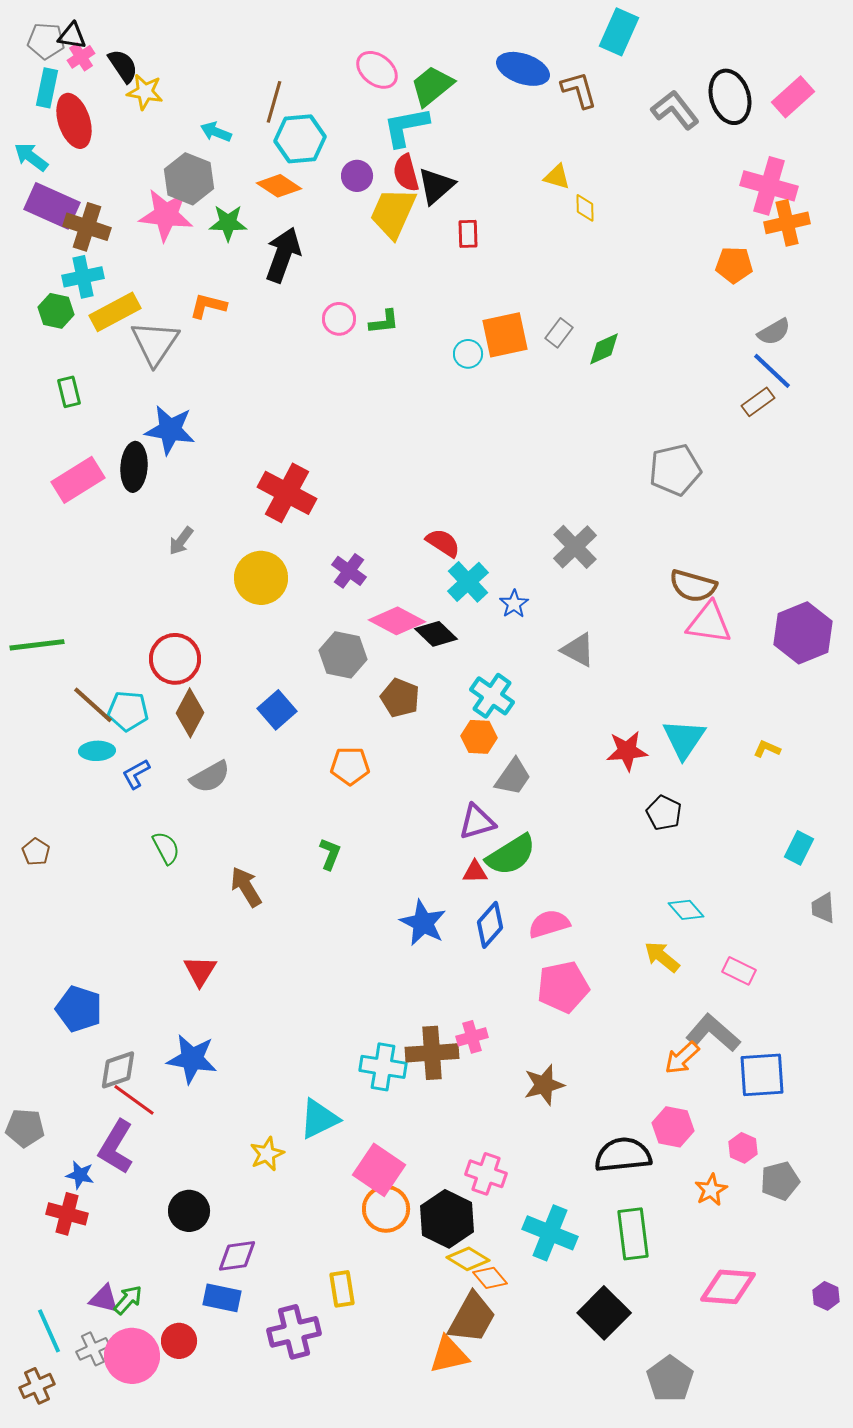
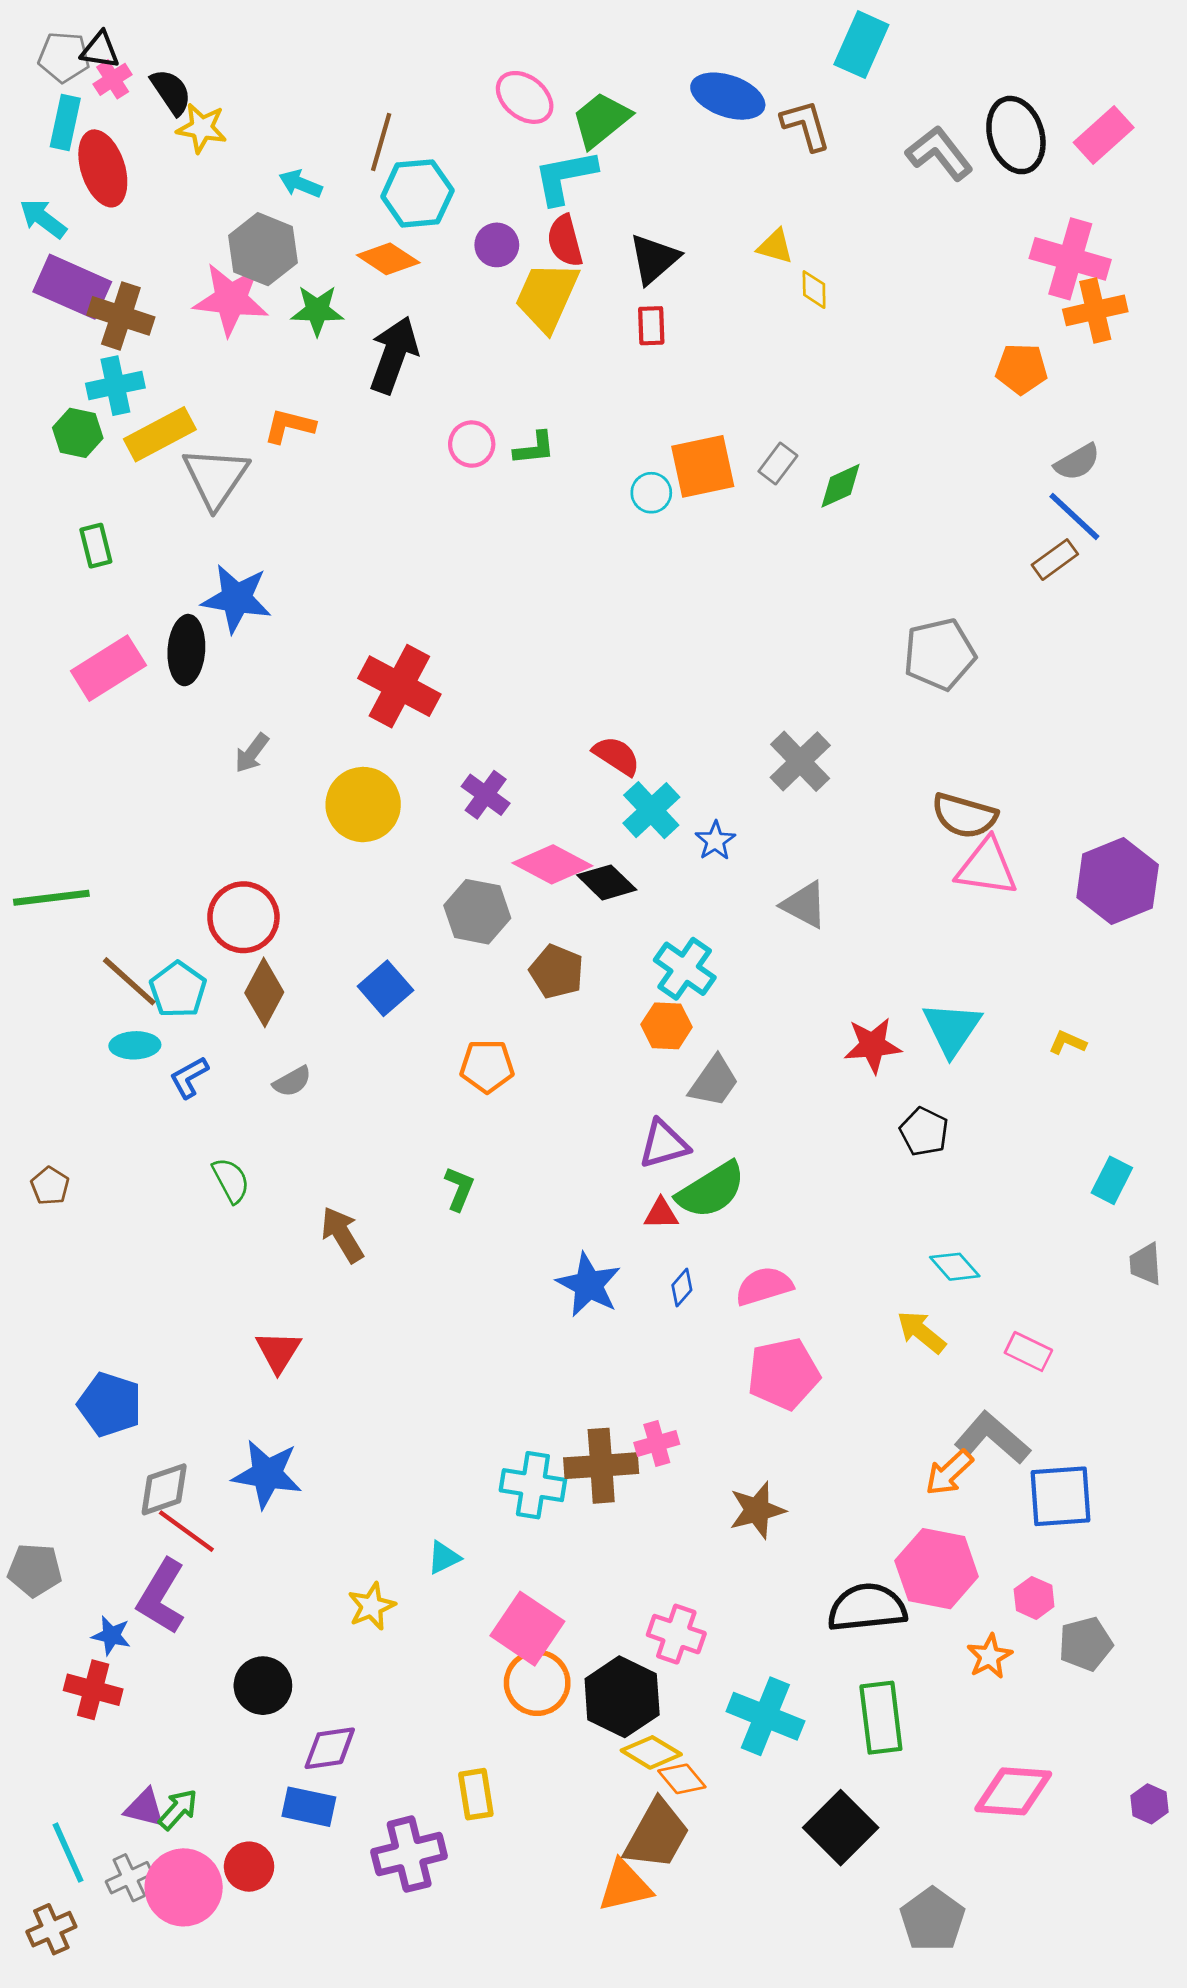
black triangle: (436, 186) -> (654, 259), moved
cyan pentagon: (128, 711) -> (178, 990), turned 30
gray semicircle: (210, 777) -> (292, 1082), size x0.7
blue diamond: (490, 925) -> (682, 1288), size x0.6
cyan triangle: (319, 1119) -> (444, 1558), size x0.6
pink hexagon: (673, 1127) -> (937, 1569), size x1.4

